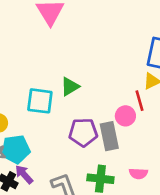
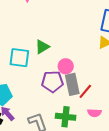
red line: (140, 101) -> (85, 91), moved, turned 56
pink circle: (125, 116) -> (66, 66), moved

